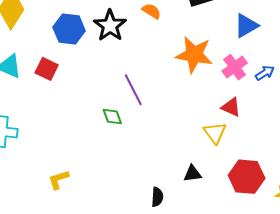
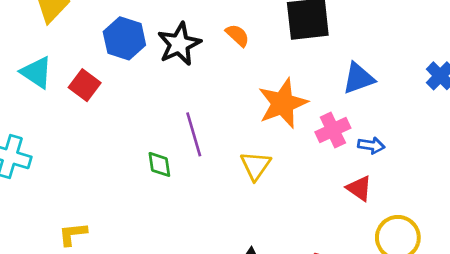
orange star: (194, 55) -> (283, 103), turned 30
blue arrow: (265, 73) -> (371, 145), turned 30
red triangle: (231, 107) -> (359, 188), moved
yellow triangle: (215, 133) -> (256, 166), moved

